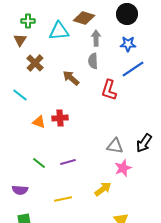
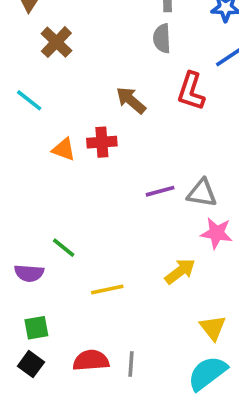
brown arrow: (71, 78) -> (131, 100), moved
purple line: (68, 162) -> (160, 191), moved
green line: (39, 163) -> (64, 248), moved
pink star: (123, 168) -> (216, 233), turned 30

